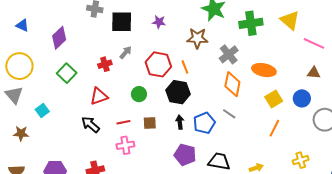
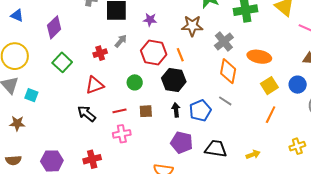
purple star: (159, 22) -> (150, 20), moved
cyan square: (42, 111) -> (31, 95), moved, turned -32

